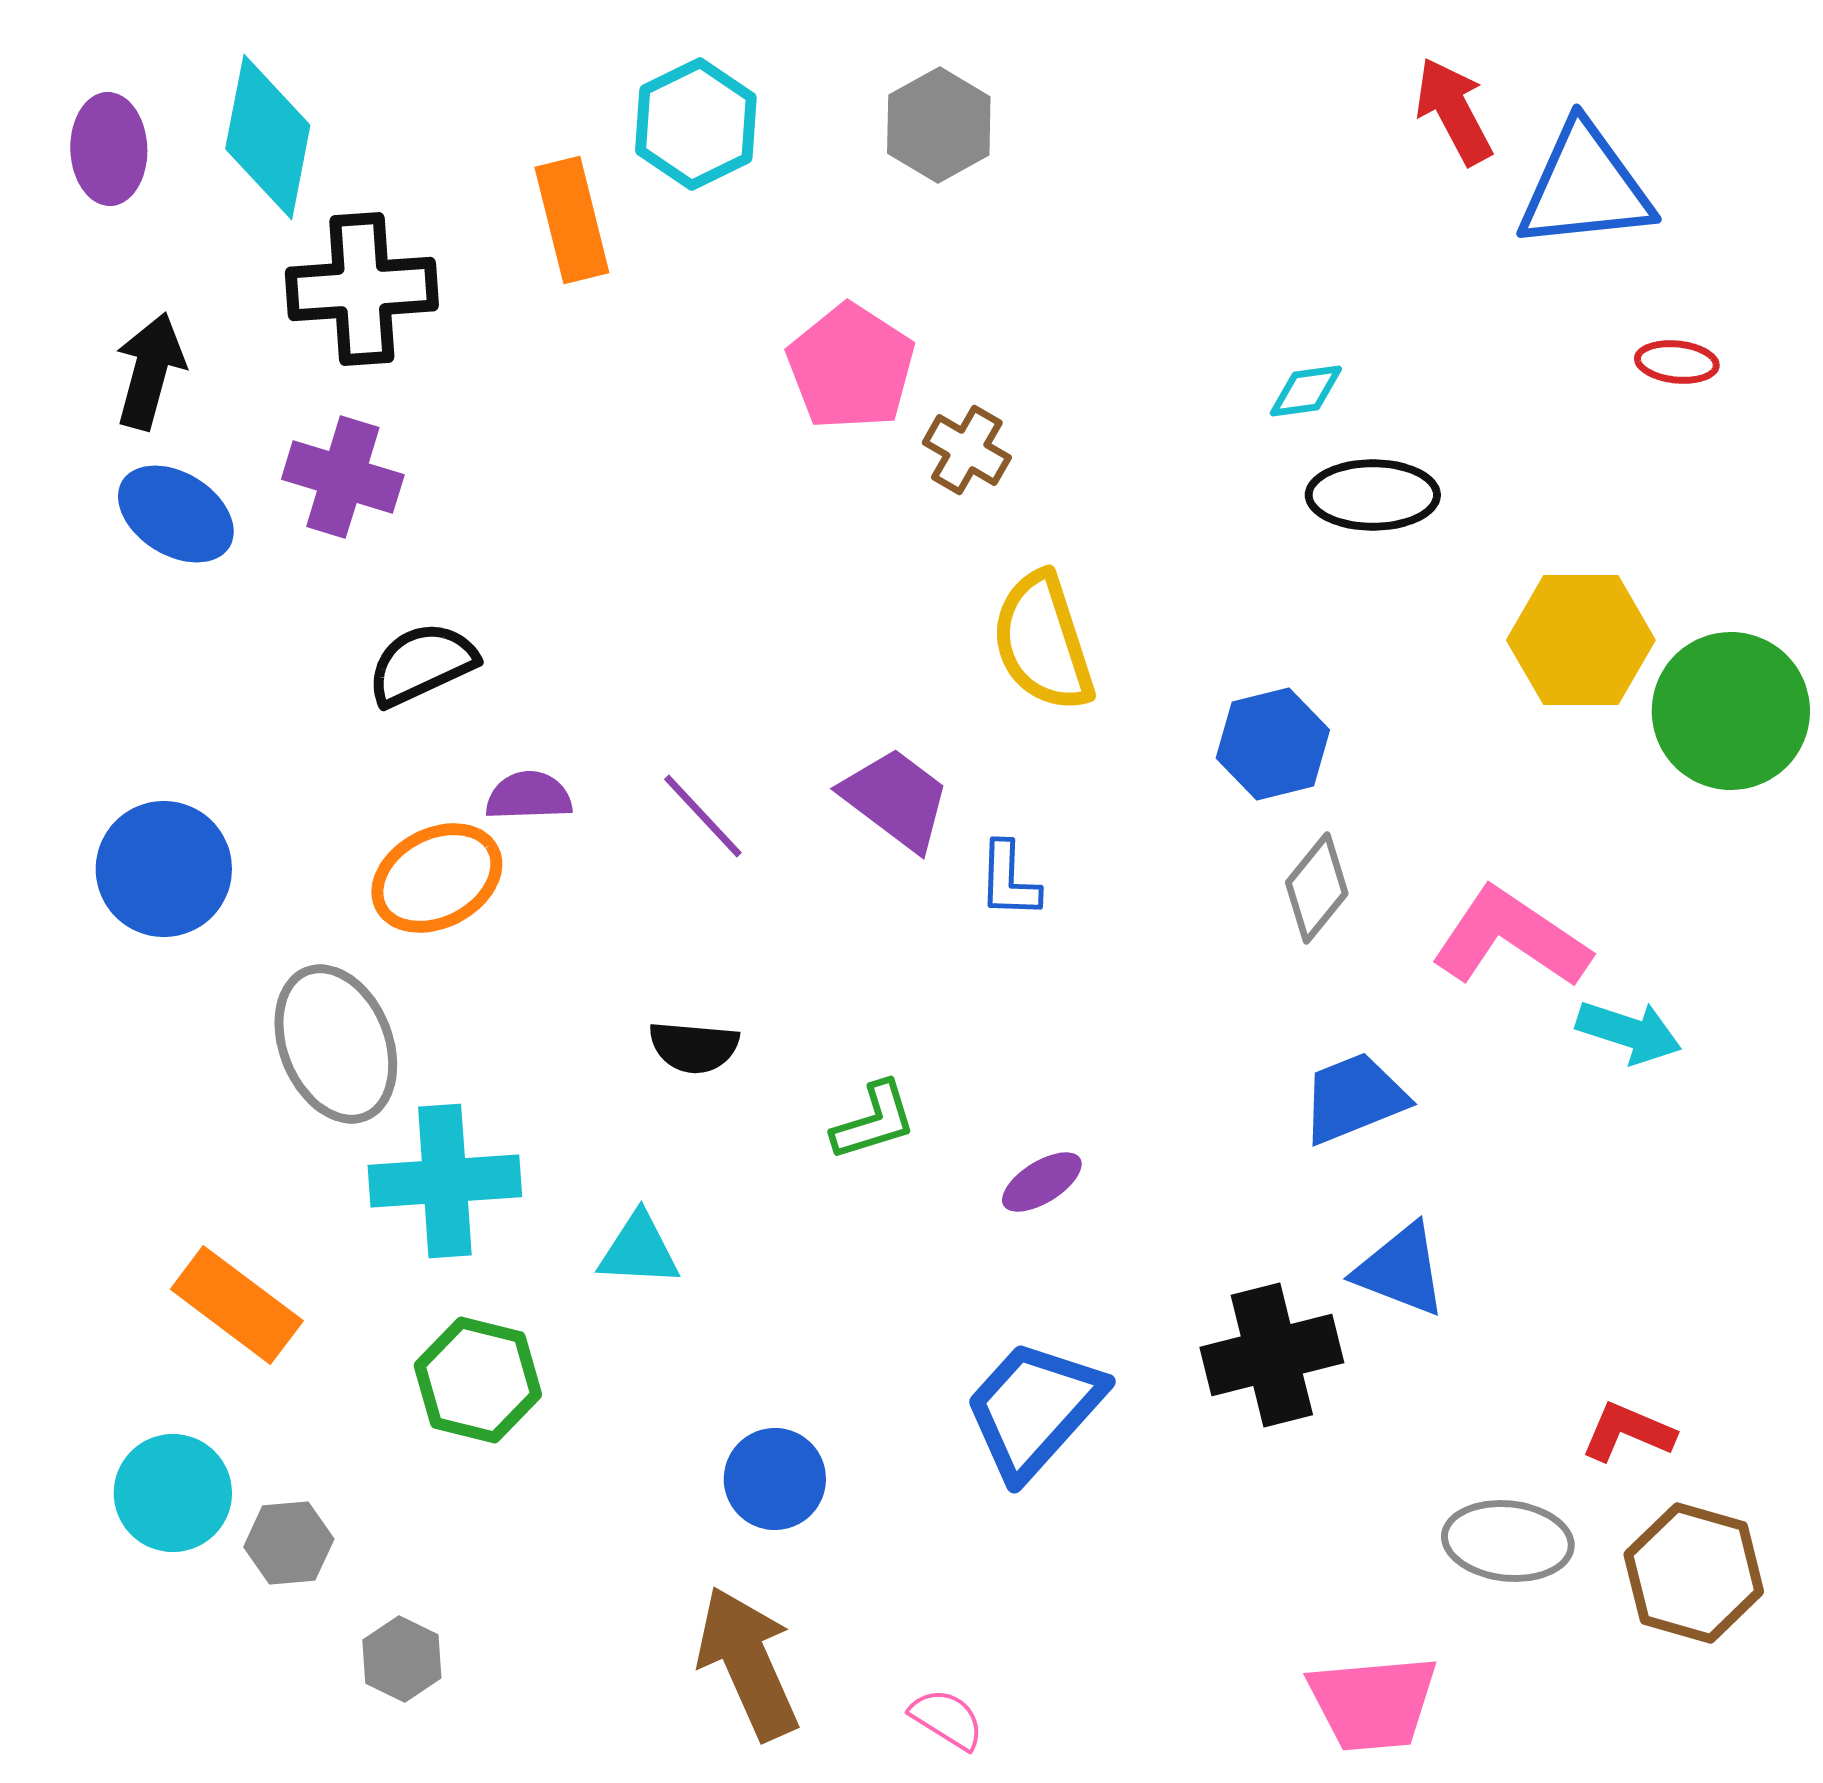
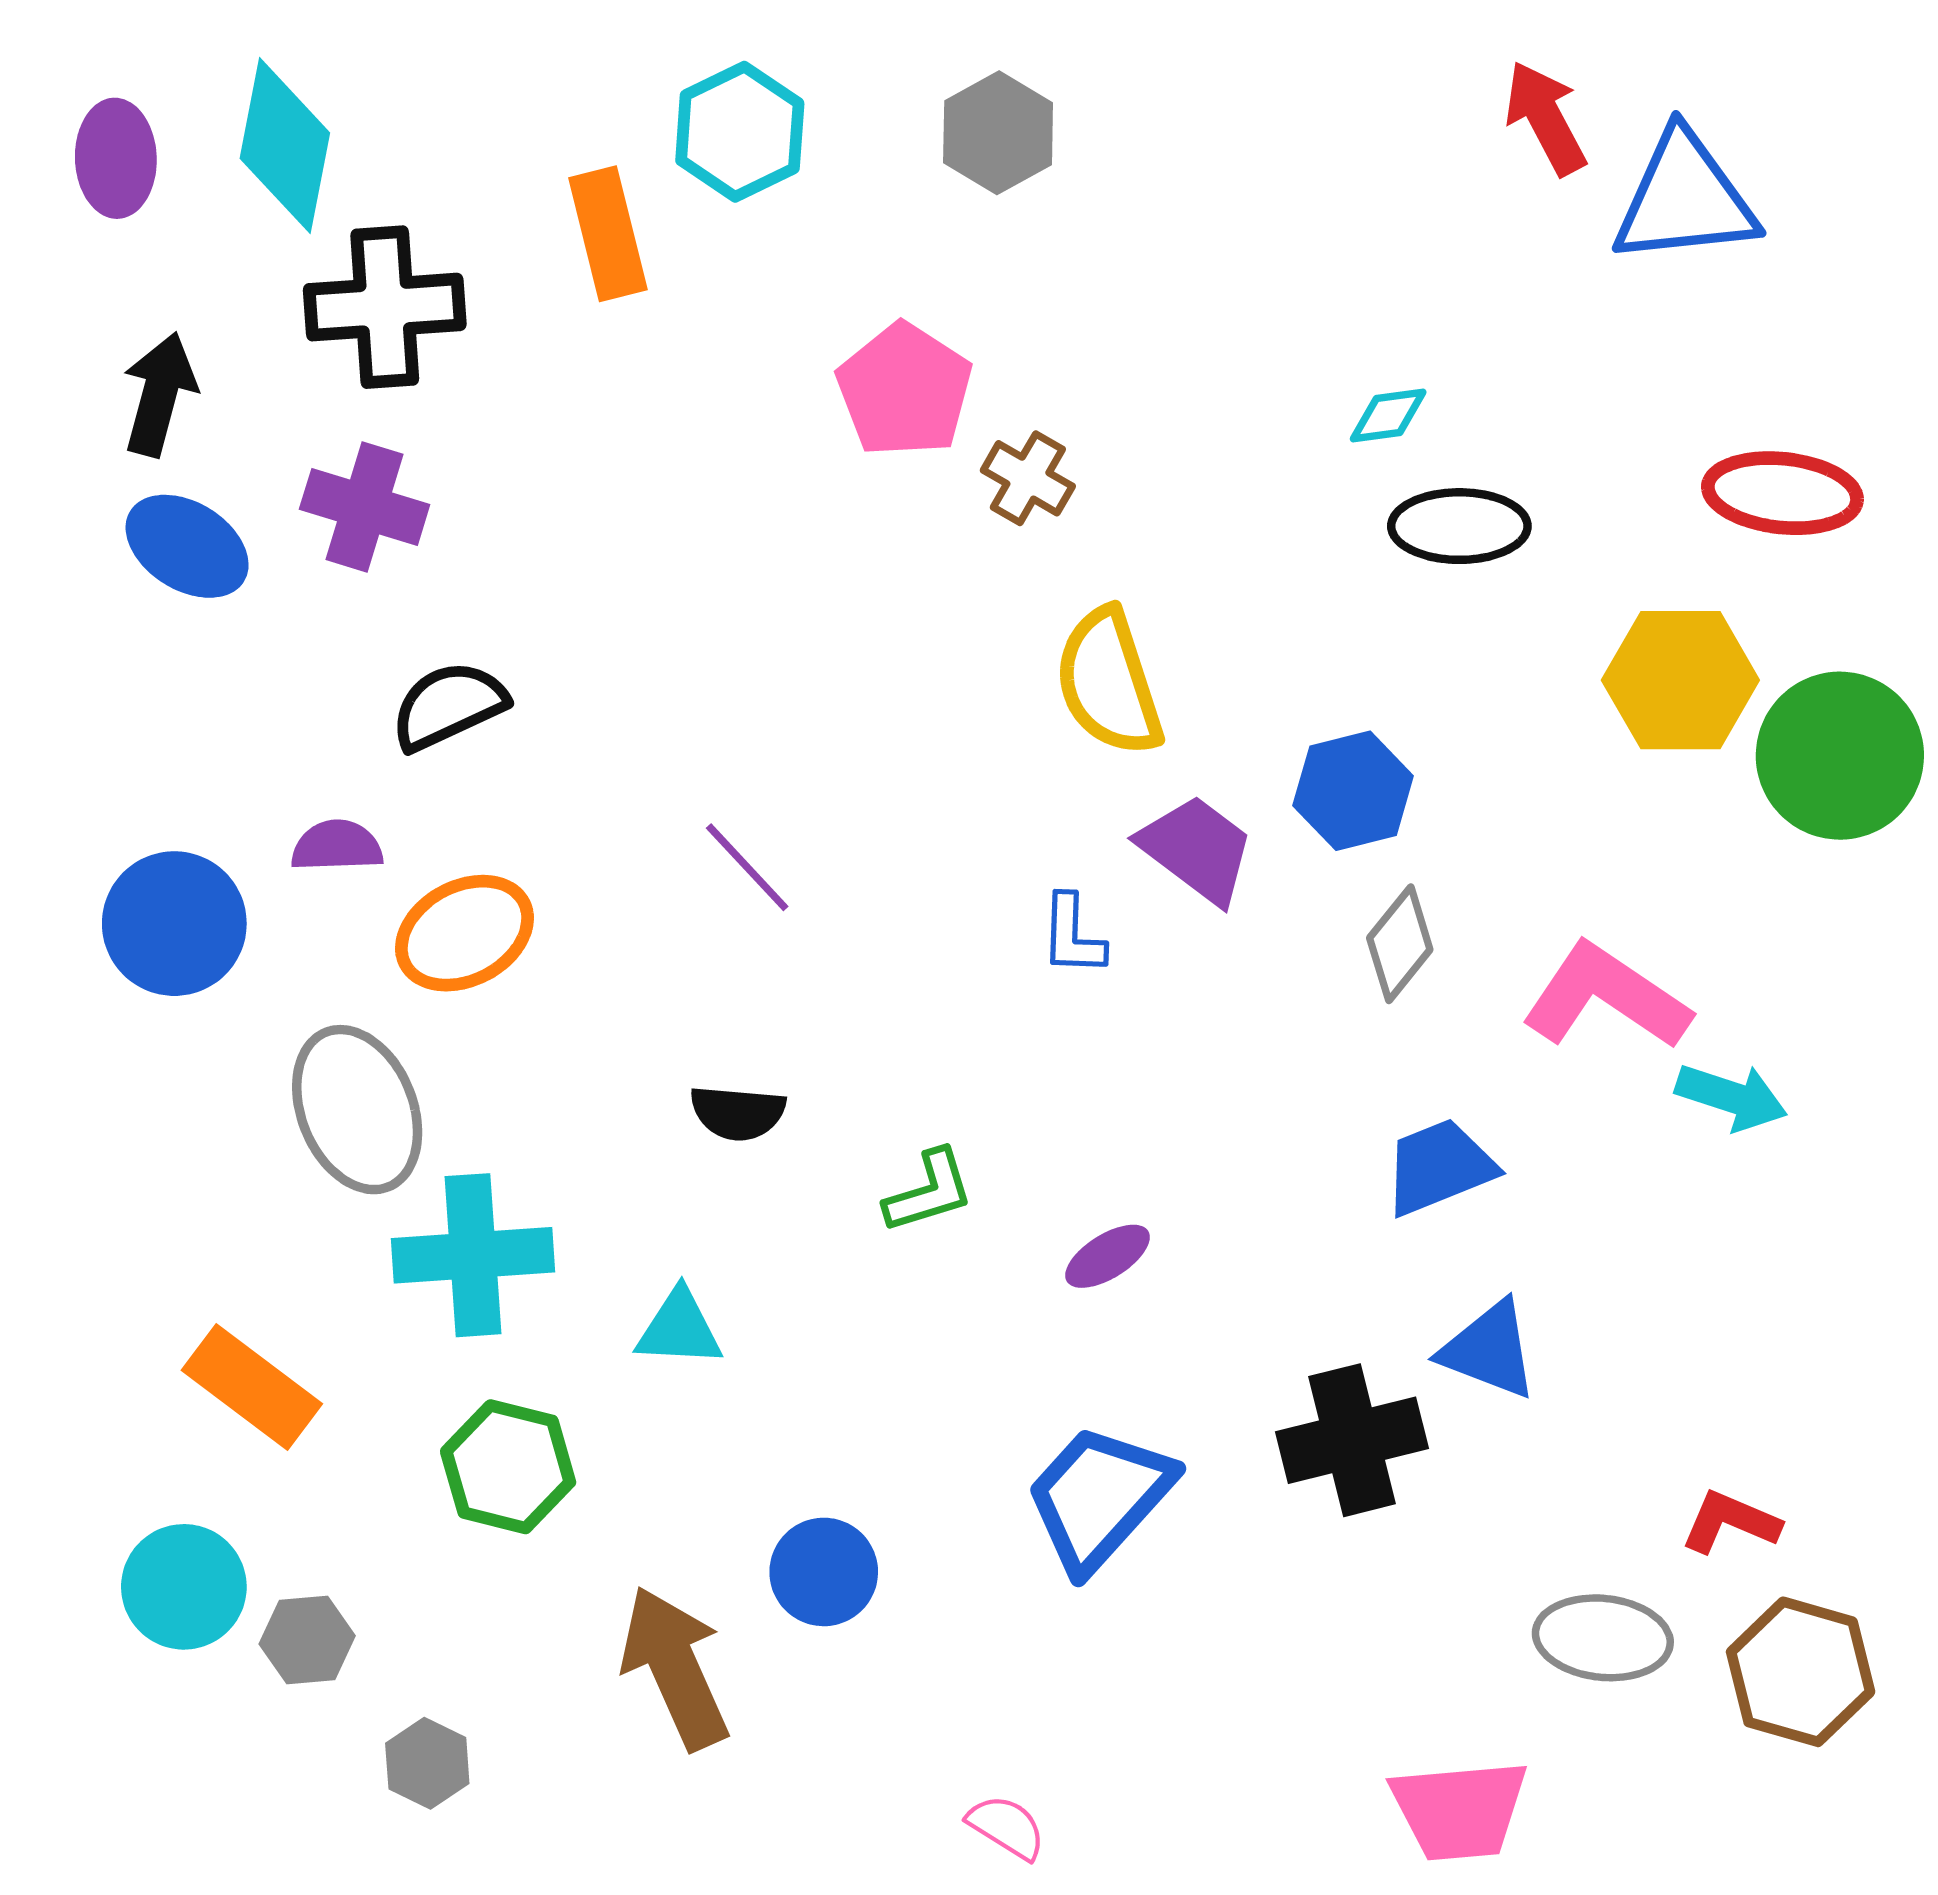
red ellipse: (1677, 362) -> (1782, 493), moved, size x1.8
purple semicircle: (529, 796) -> (337, 846), moved
purple trapezoid: (896, 799) -> (1197, 849), moved
brown arrow: (748, 1663) -> (675, 1668), moved

